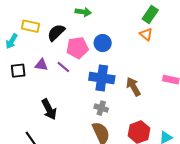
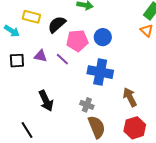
cyan arrow: (12, 41) -> (12, 31), turned -91
brown arrow: (133, 87) -> (130, 97), moved
gray cross: (101, 108) -> (87, 105), moved

